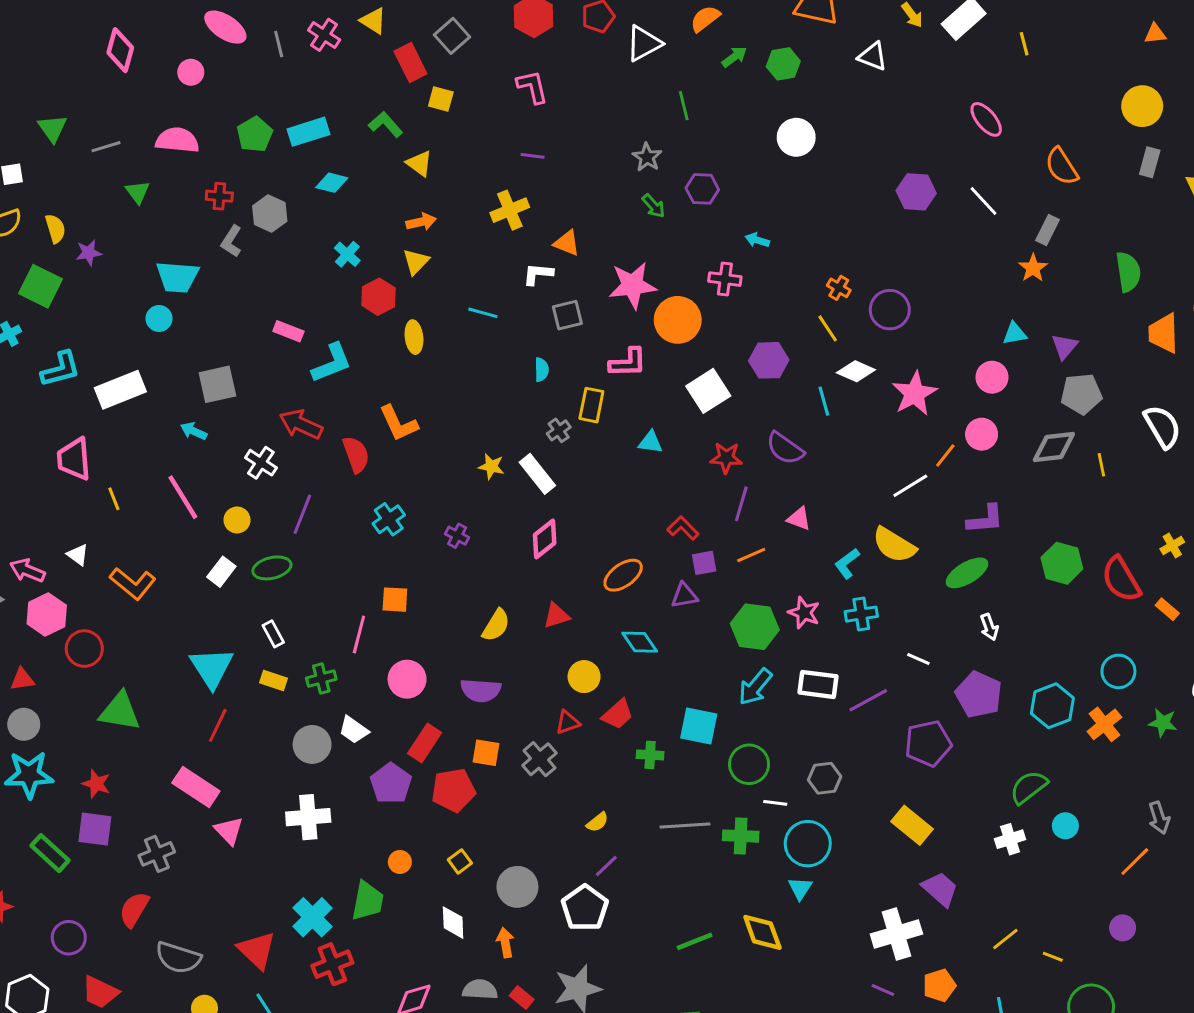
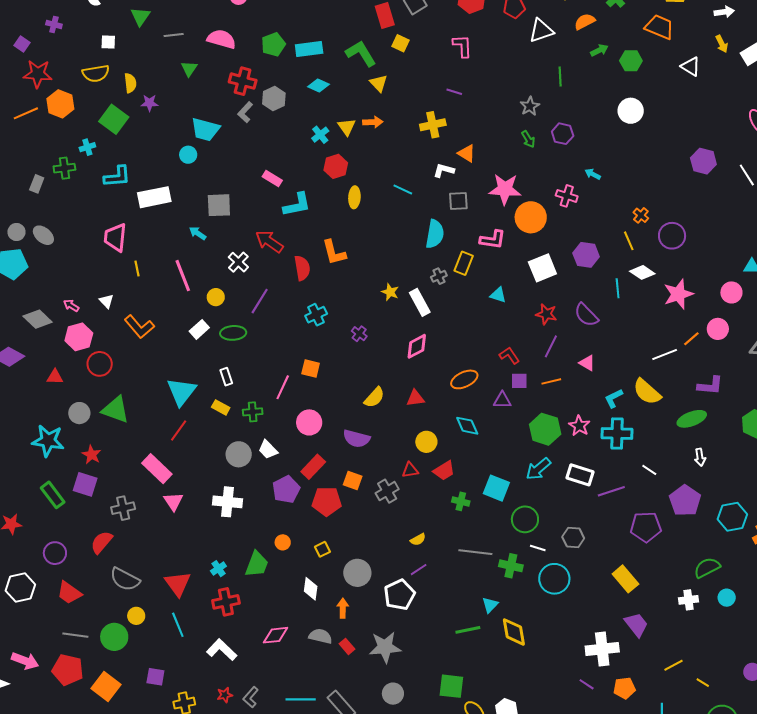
green L-shape: (386, 124) -> (361, 53), size x1.4
red cross: (219, 196) -> (243, 81), size x1.5
yellow triangle: (416, 262) -> (347, 127), moved, turned -30
cyan semicircle: (542, 370) -> (435, 234), size x1.8
pink arrow: (27, 571) -> (71, 306), size x0.7
cyan cross: (861, 614) -> (617, 433), size x1.4
gray circle: (24, 724) -> (79, 413), moved
cyan triangle: (800, 888) -> (490, 605), moved
cyan cross: (313, 917) -> (218, 569), size x0.6

